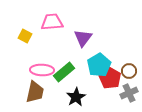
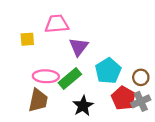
yellow square: (25, 36) -> (27, 39), turned -32
purple triangle: (83, 38) -> (79, 47), moved
red pentagon: (110, 78) -> (123, 98), moved

